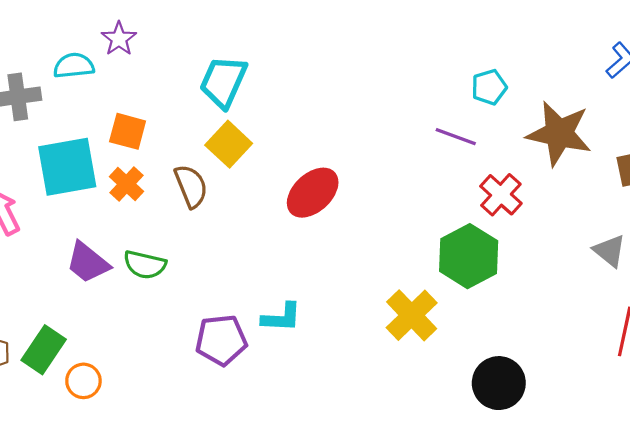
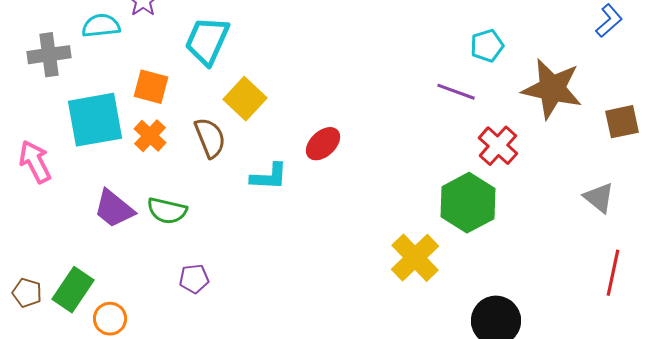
cyan trapezoid: (223, 82) -> (207, 41), moved
red ellipse: (313, 193) -> (323, 144), size x0.7
cyan L-shape: (281, 317) -> (269, 177), moved
purple pentagon: (221, 340) -> (194, 279), moved, size x0.6

